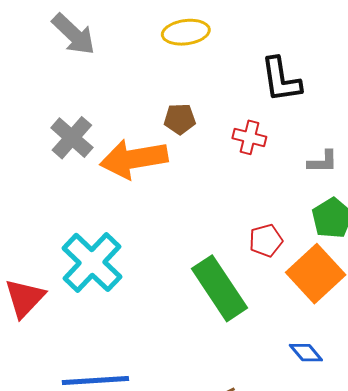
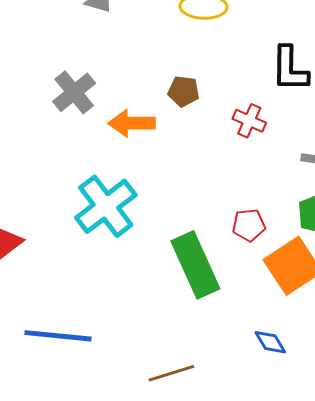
orange arrow: (134, 159) -> (132, 123), size x0.7
cyan cross: (92, 262) -> (106, 206), moved

